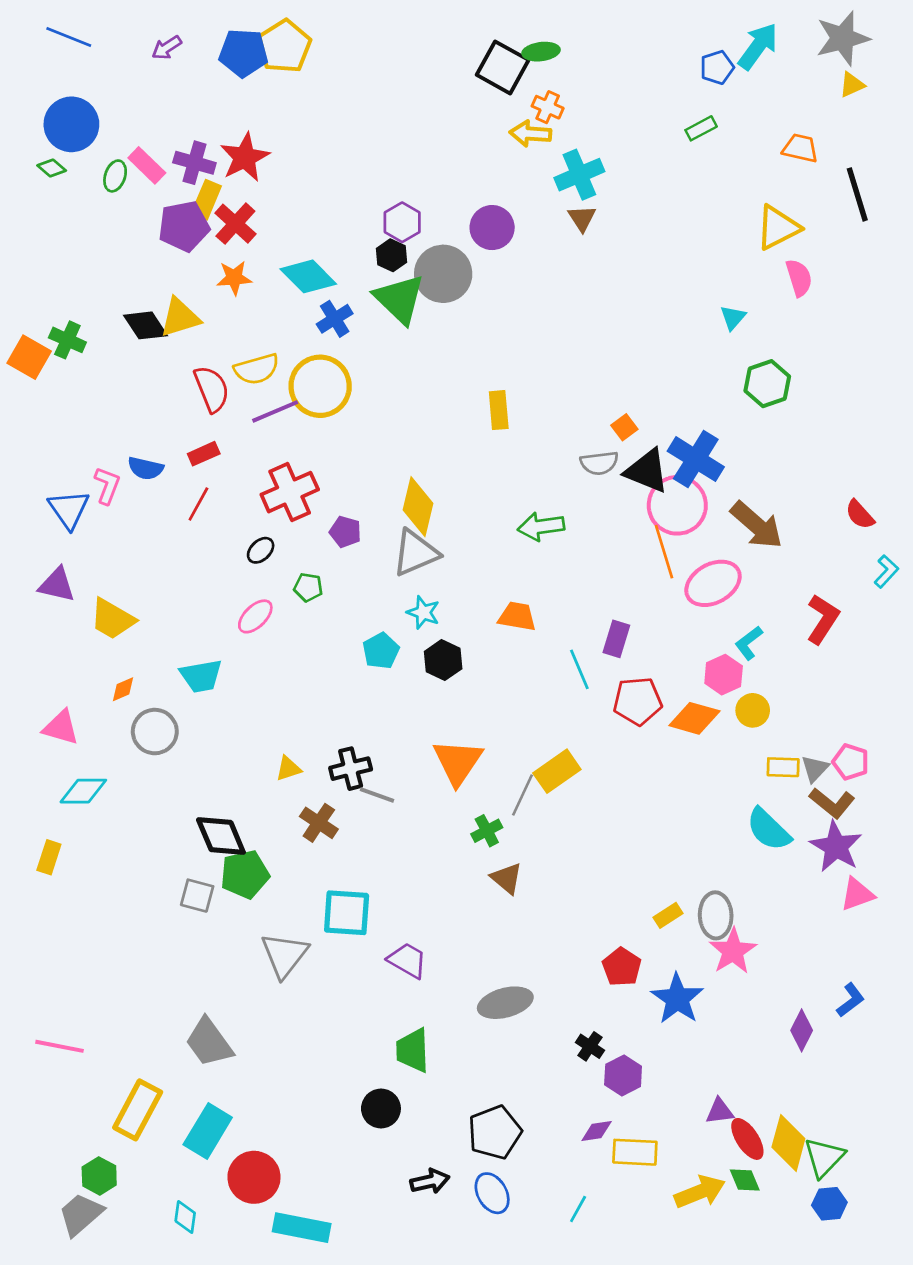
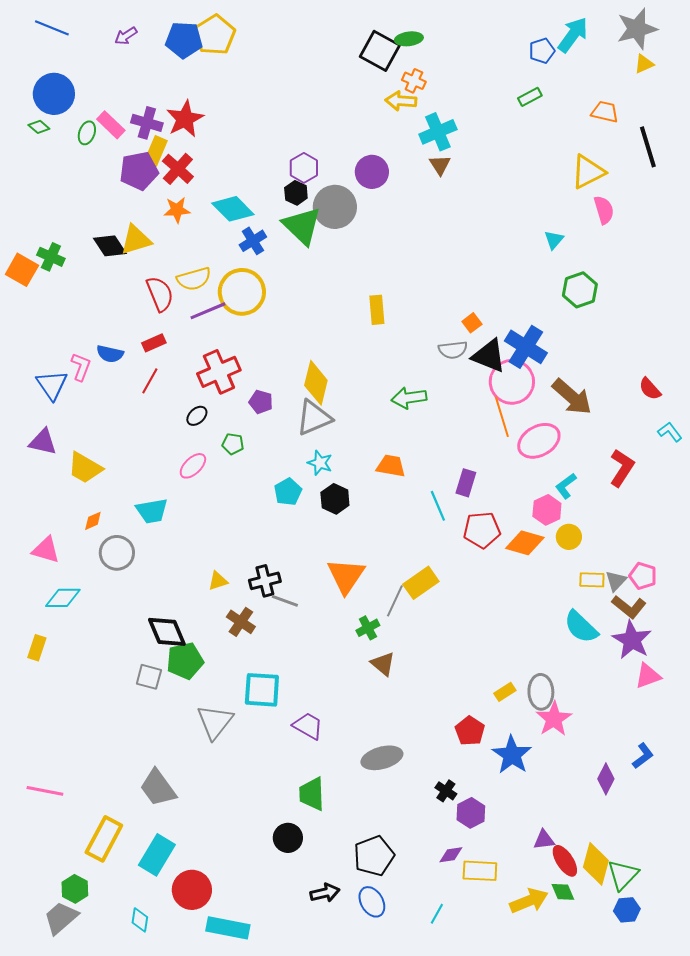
cyan L-shape: (886, 571) -> (670, 432), turned -80

